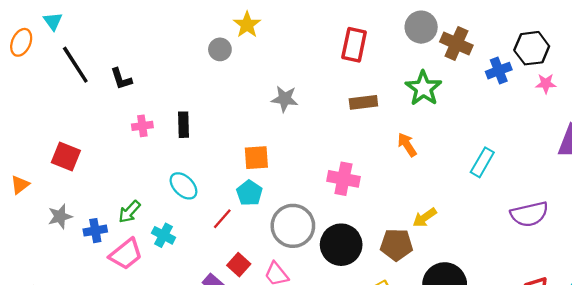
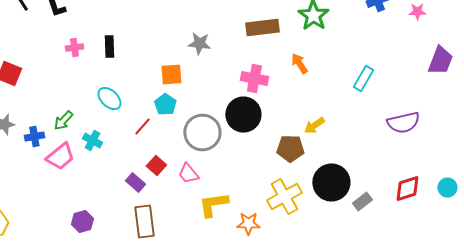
gray star: (285, 99) -> (199, 44), moved
brown rectangle: (363, 102) -> (262, 28), size x1.4
pink cross: (343, 179) -> (254, 78), moved
black circle: (341, 245) -> (243, 114), moved

